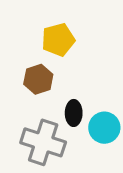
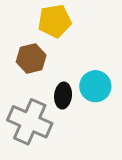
cyan circle: (104, 128) -> (95, 86), moved

